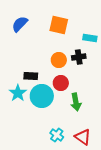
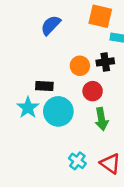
blue semicircle: (20, 24) -> (51, 25), moved
orange square: (59, 25) -> (100, 16), moved
red circle: (61, 83) -> (93, 91), moved

